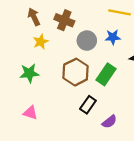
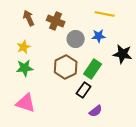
yellow star: (41, 42) -> (24, 47), moved
black rectangle: (88, 105) -> (84, 90), moved
pink triangle: (30, 113) -> (26, 103), size x1.5

